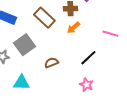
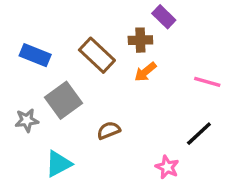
black line: (88, 58) -> (199, 134), moved
cyan triangle: (21, 83) -> (58, 164), turned -30

